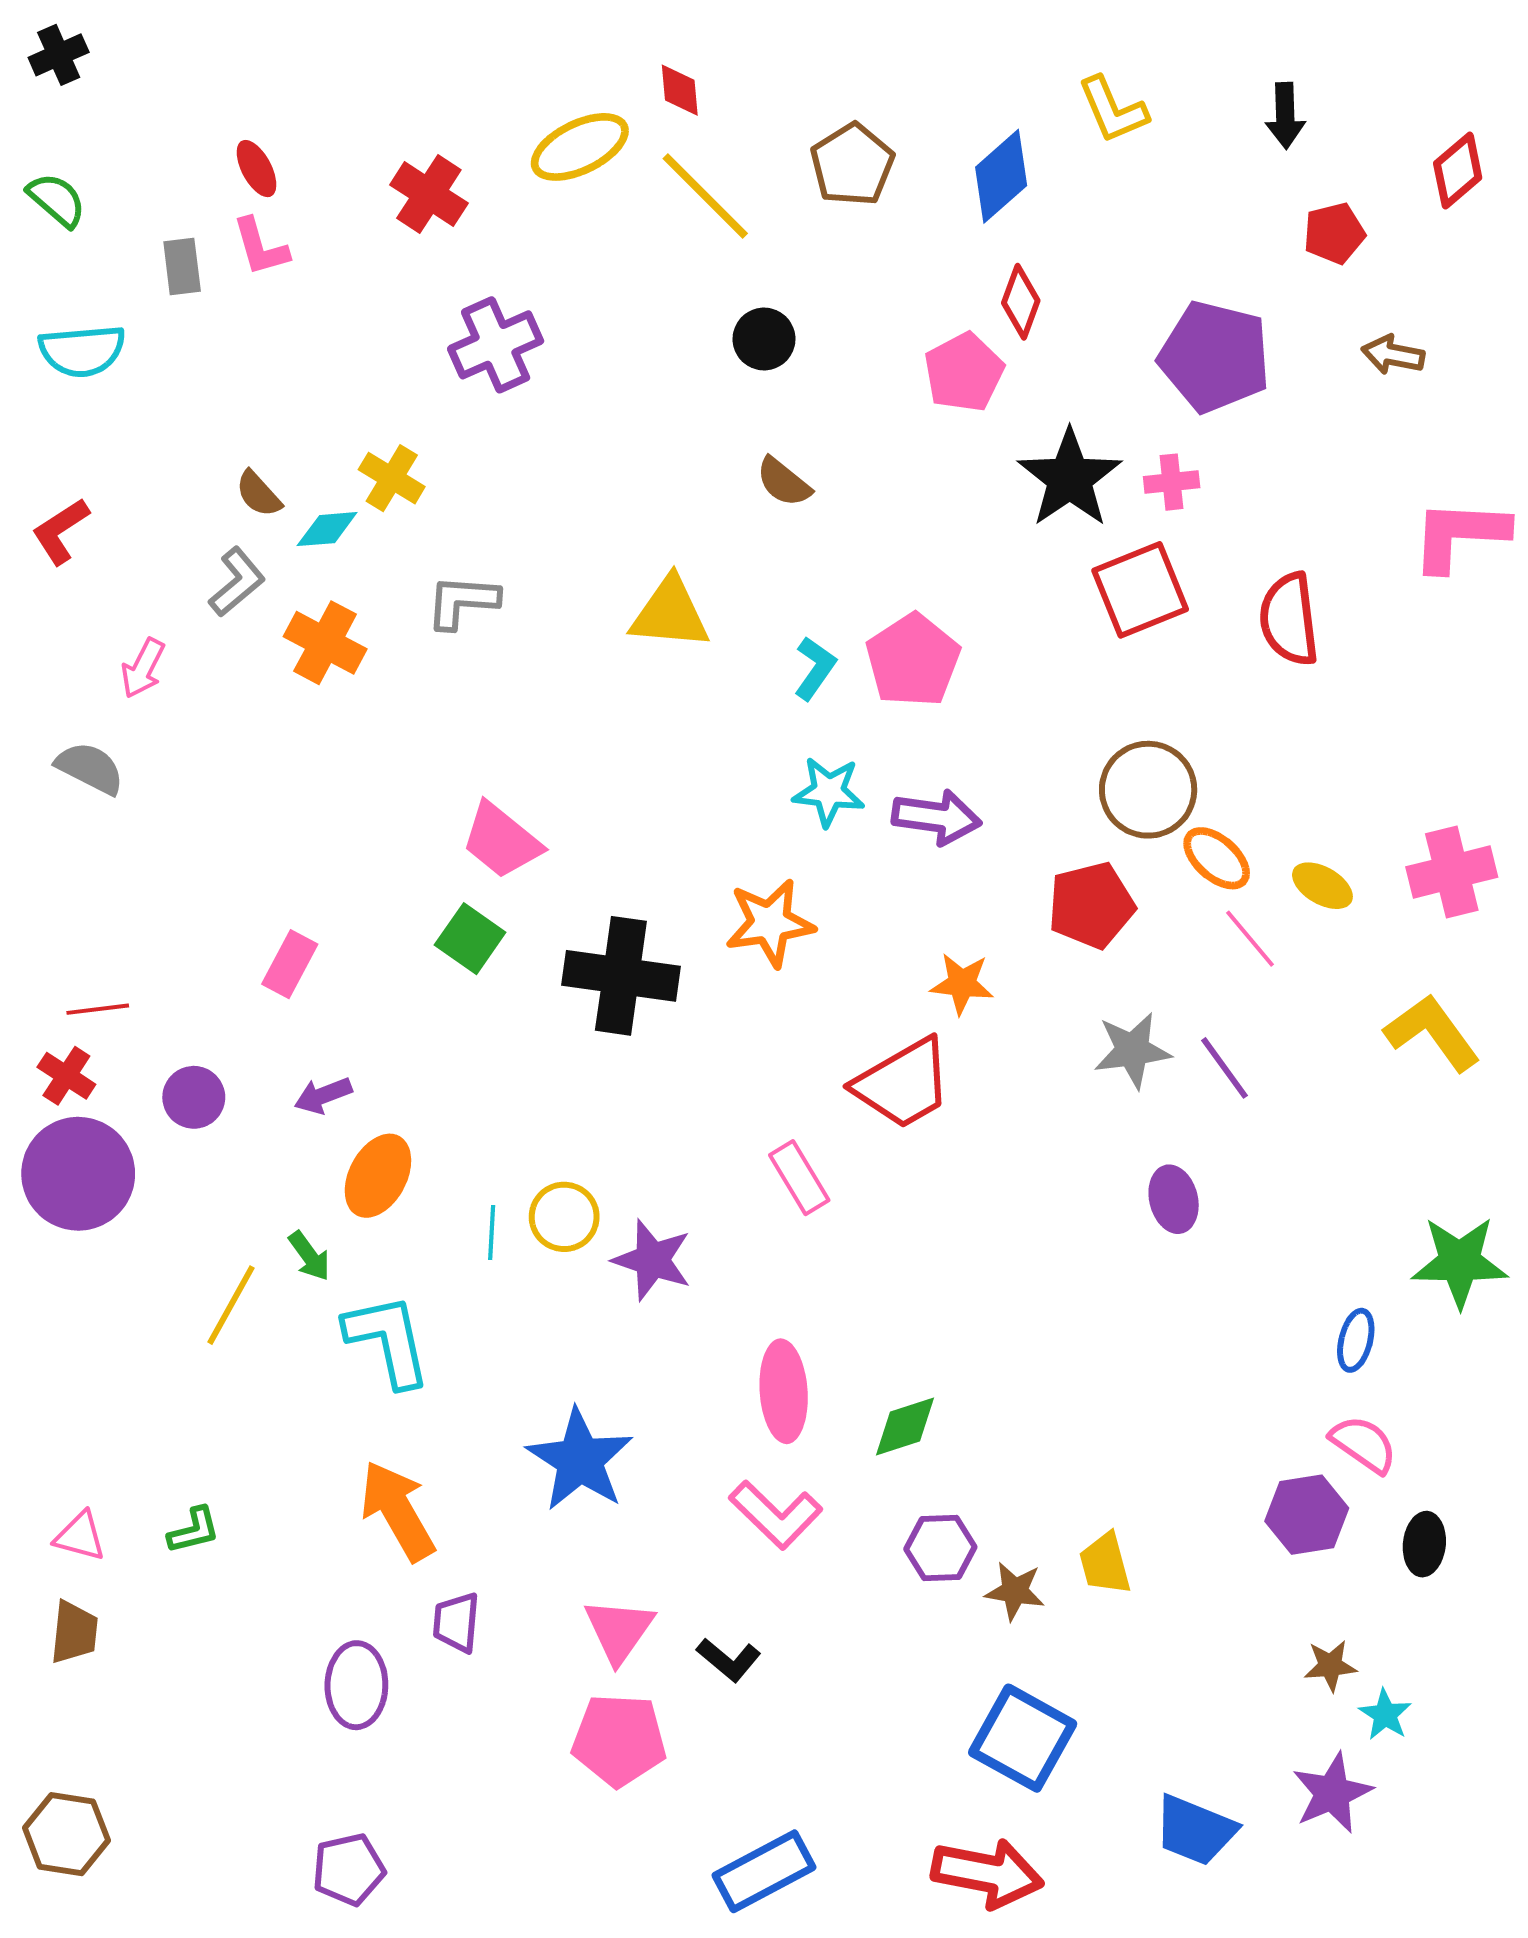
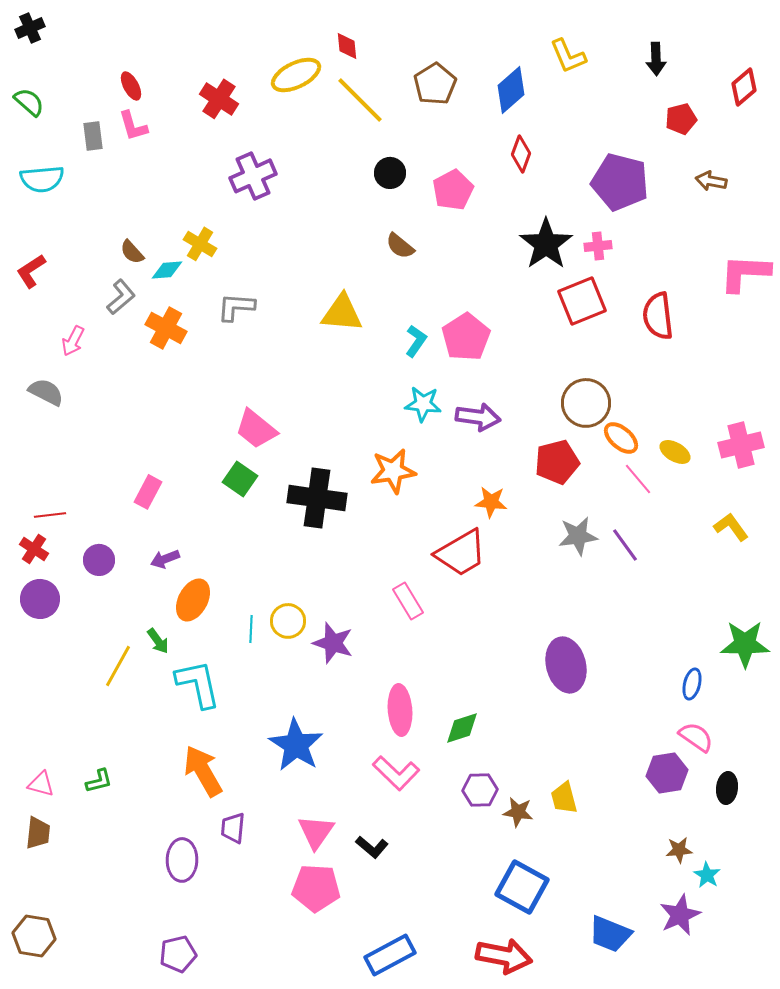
pink pentagon: (964, 372) -> (453, 190), moved
yellow L-shape: (1432, 1033) -> (731, 527), size x0.7
purple circle: (78, 1174) -> (40, 599), size x0.7
purple ellipse: (1174, 1199) -> (566, 665), moved, size x1.6

